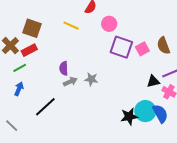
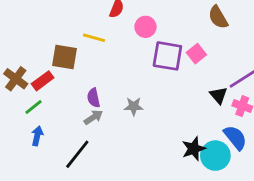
brown square: (32, 28) -> (64, 57), moved
brown semicircle: (163, 46) -> (218, 17), moved
black triangle: (153, 81) -> (219, 95), turned -48
gray arrow: (70, 82) -> (93, 117), moved
cyan circle: (145, 111) -> (215, 156), moved

